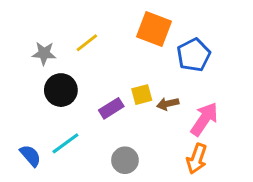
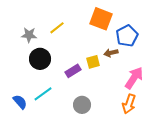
brown arrow: (168, 104) -> (111, 53), moved

